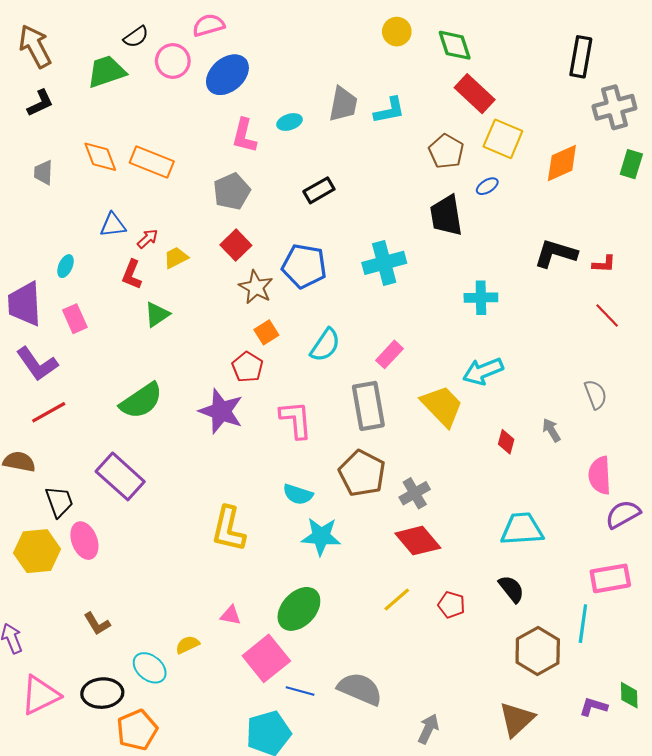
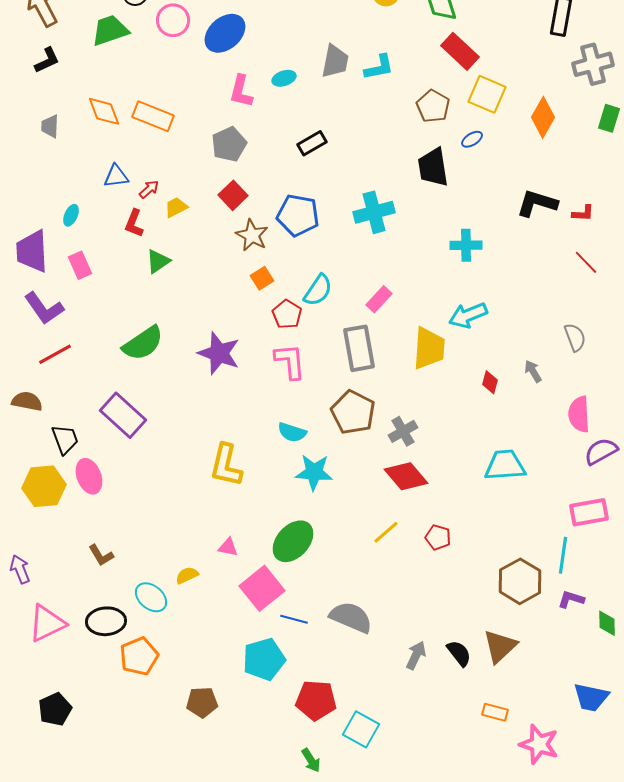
orange diamond: (562, 163) -> (543, 117), turned -36
red pentagon: (247, 367) -> (287, 314), moved
yellow trapezoid: (442, 406) -> (429, 348), turned 48
black semicircle: (511, 589) -> (459, 653), moved
purple L-shape: (593, 707) -> (571, 599), moved

